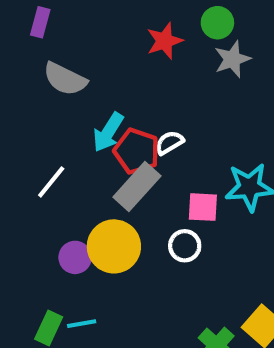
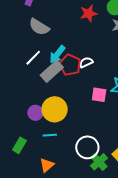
white line: (51, 182) -> (33, 58), moved
gray rectangle: (137, 187) -> (52, 71), moved
white circle: (185, 246) -> (87, 147), moved, size x1.5
cyan line: (82, 324) -> (50, 135), moved

